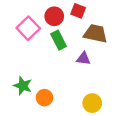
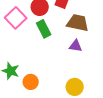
purple triangle: (84, 59) -> (76, 46), moved

